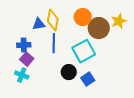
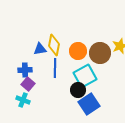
orange circle: (83, 17) -> (78, 51), moved
black circle: (69, 72) -> (78, 90), moved
blue square: (88, 79) -> (89, 104), size x1.5

